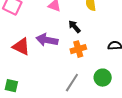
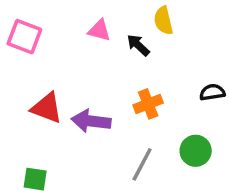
black arrow: (74, 27) -> (138, 45), moved
purple arrow: (47, 40) -> (91, 121), moved

